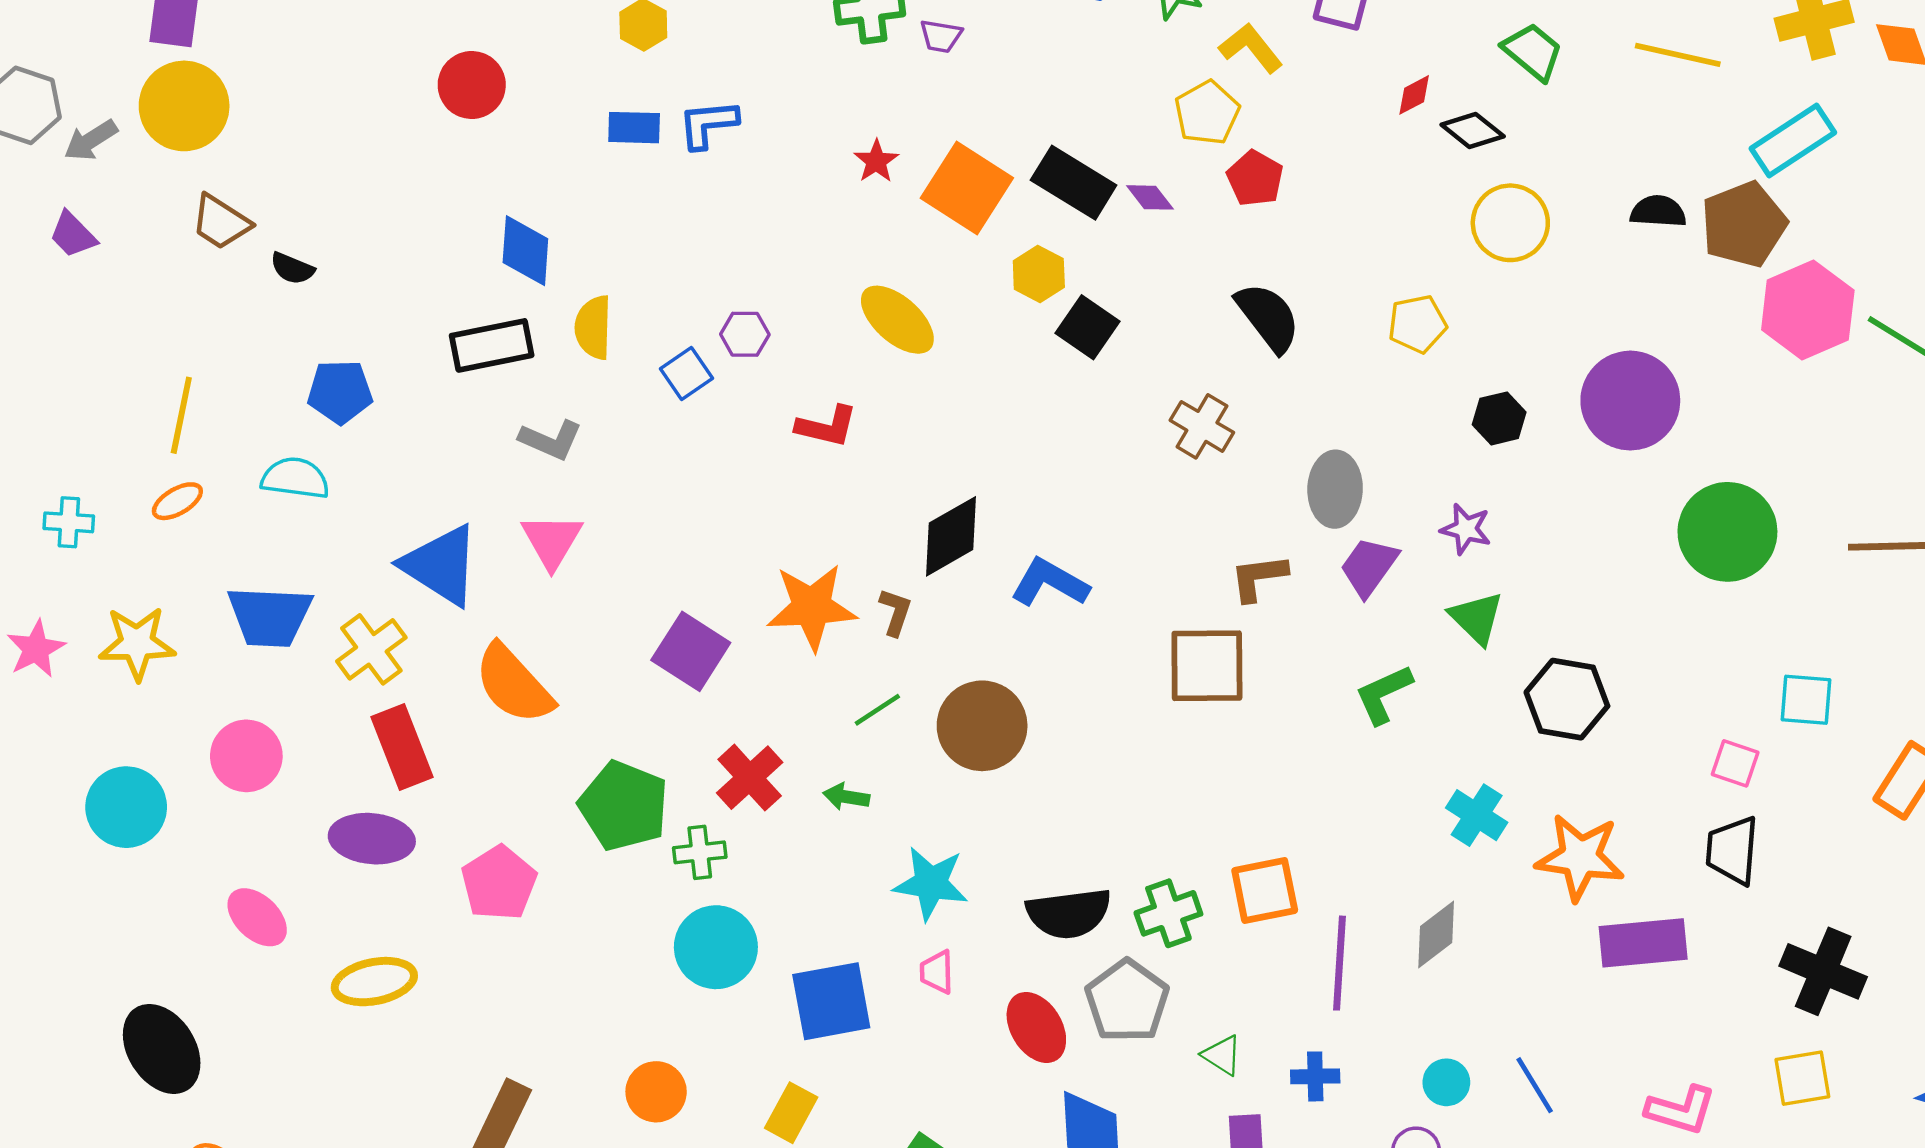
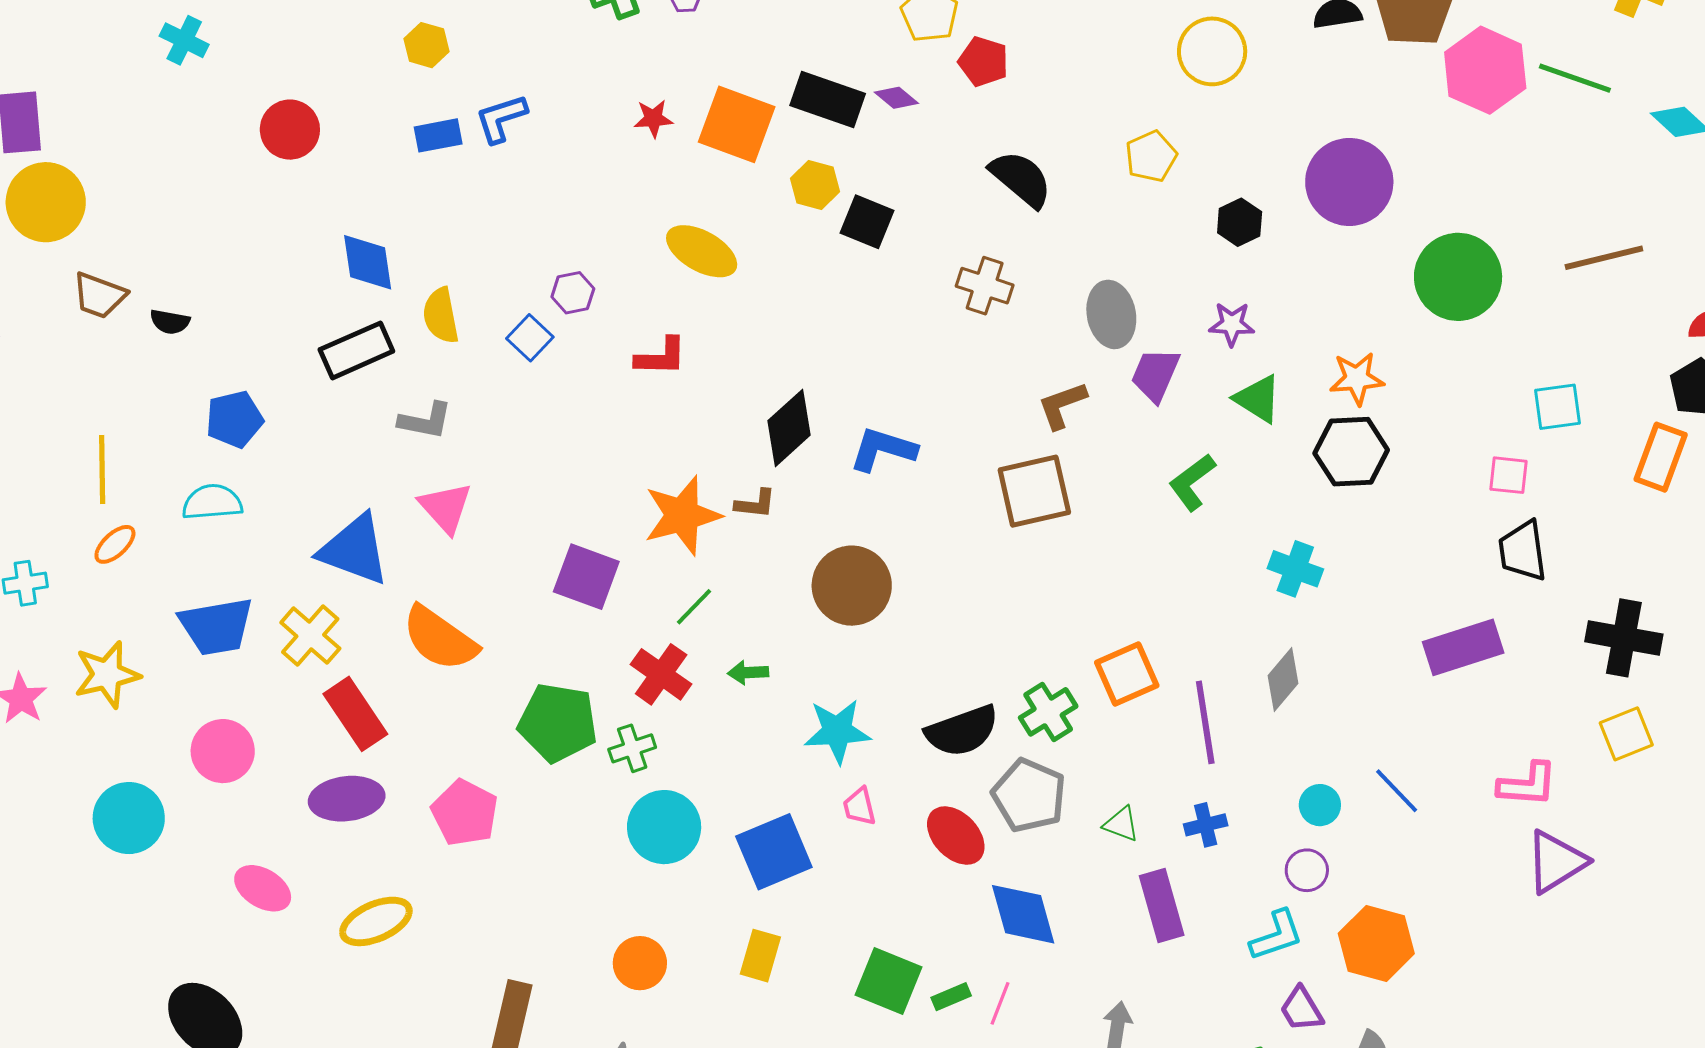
red star: (876, 161) -> (653, 119), turned -30
brown L-shape: (895, 612) -> (755, 504), turned 90
green line: (877, 710) -> (694, 607), moved
orange star: (1580, 857) -> (1357, 379), moved, size x0.7

